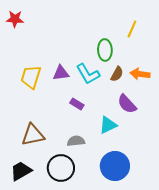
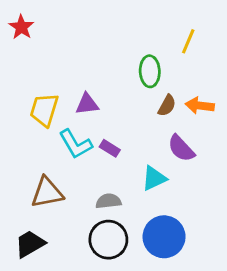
red star: (15, 19) -> (21, 27), turned 30
cyan L-shape: (88, 74) -> (76, 144), moved
black circle: (61, 168) -> (108, 240), moved

